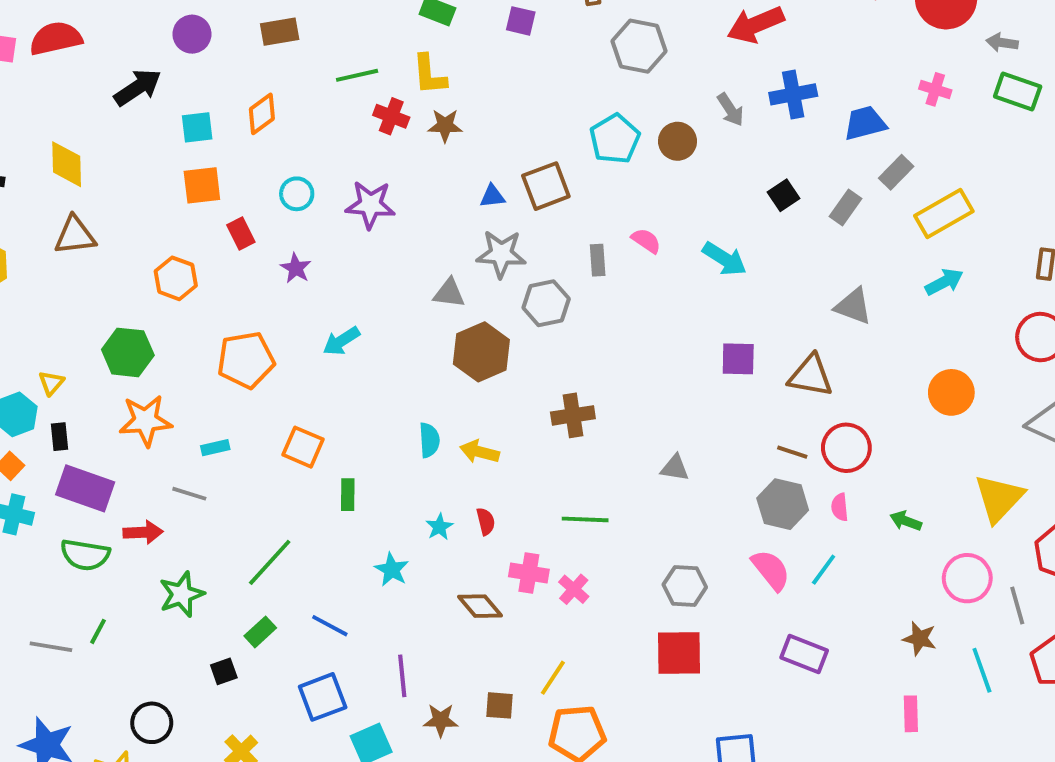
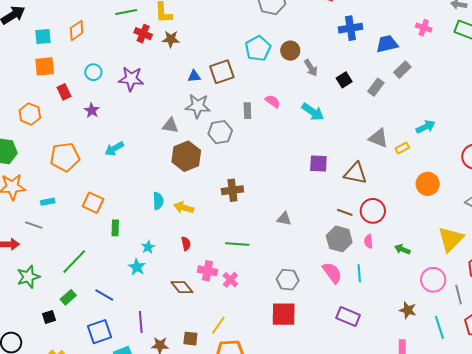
gray arrow: (730, 110) -> (311, 68), moved
yellow rectangle: (944, 214) -> (402, 148), moved, size x0.5
cyan star: (439, 527) -> (148, 247), moved
cyan line: (824, 570) -> (359, 273), turned -42

